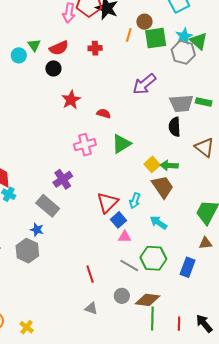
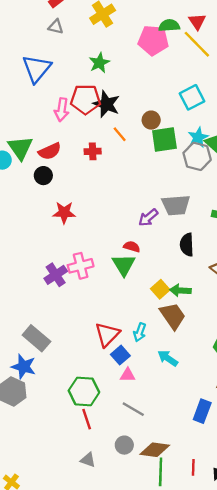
orange line: (129, 35) -> (120, 134), moved, turned -56
green triangle: (34, 45) -> (20, 148), size x1.6
purple arrow: (144, 84) -> (148, 218), moved, size x0.7
red star: (71, 100) -> (64, 213), turned 30
gray trapezoid: (181, 103) -> (176, 205), moved
red semicircle: (104, 114) -> (132, 247), moved
green triangle: (121, 144) -> (124, 265), turned -30
purple cross: (63, 179) -> (56, 275), moved
blue star: (37, 230) -> (24, 367), size x1.5
green hexagon: (153, 258) -> (84, 391), moved
red line: (179, 324) -> (193, 467), moved

